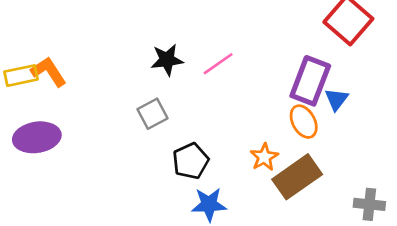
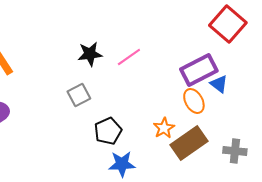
purple rectangle: (310, 81) -> (199, 70), turned 42
blue triangle: (337, 99) -> (219, 84), turned -30
gray cross: (369, 204) -> (235, 151), moved

